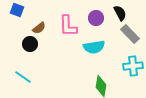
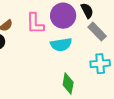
purple circle: (96, 18) -> (63, 16), size x1.6

